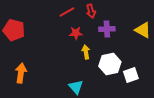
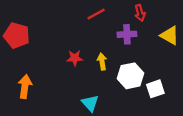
red arrow: (91, 11) -> (140, 13), moved
red line: (67, 12) -> (96, 14), moved
red star: (76, 33) -> (75, 58), moved

